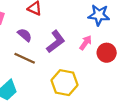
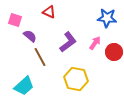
purple semicircle: (25, 35) -> (30, 36), moved
brown line: (25, 58) -> (40, 57), turned 36

